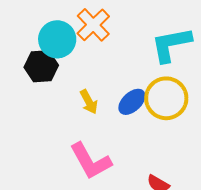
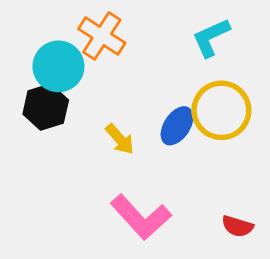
cyan L-shape: (171, 44) -> (211, 38), size x0.7

